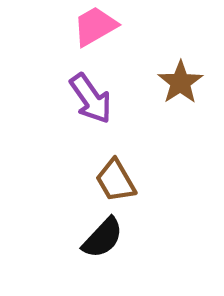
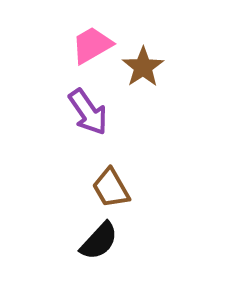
brown star: (180, 82) -> (143, 67), moved

